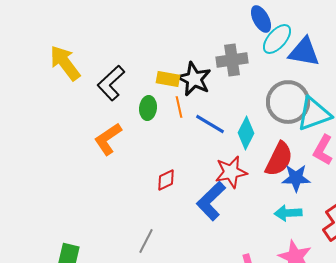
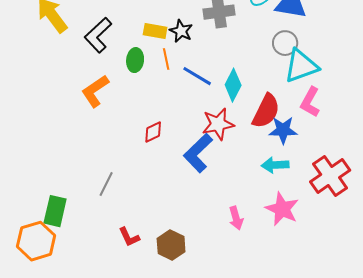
black star: (194, 79) -> (181, 31), size x0.7
gray circle: (288, 102) -> (285, 43), moved, size x0.6
gray line: (146, 241) -> (106, 184), moved

